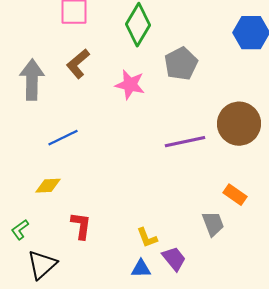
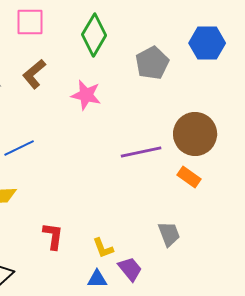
gray pentagon: (181, 64) -> (152, 63), moved
orange rectangle: (235, 195) -> (189, 177), moved
red L-shape: (81, 226) -> (53, 236), moved

